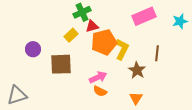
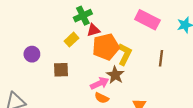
pink rectangle: (144, 16) -> (147, 20), turned 50
brown square: (61, 64) -> (61, 70), size x0.7
brown star: (137, 70) -> (115, 75), moved

